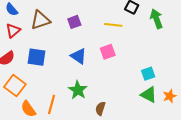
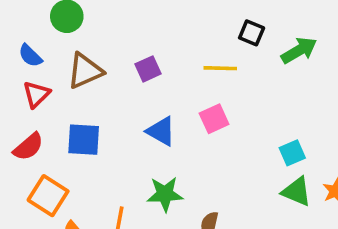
green arrow: (156, 19) -> (299, 50), turned 84
green star: (78, 90) -> (165, 194), turned -30

